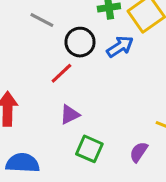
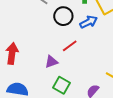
red line: (61, 73) -> (70, 46), moved

